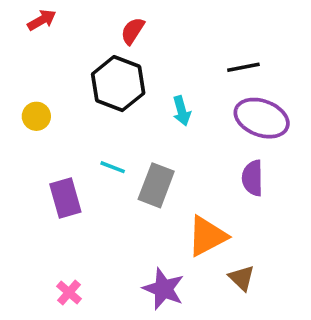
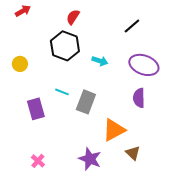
black line: (243, 67) -> (132, 26), moved, turned -30
cyan arrow: (182, 111) -> (100, 61), turned -56

